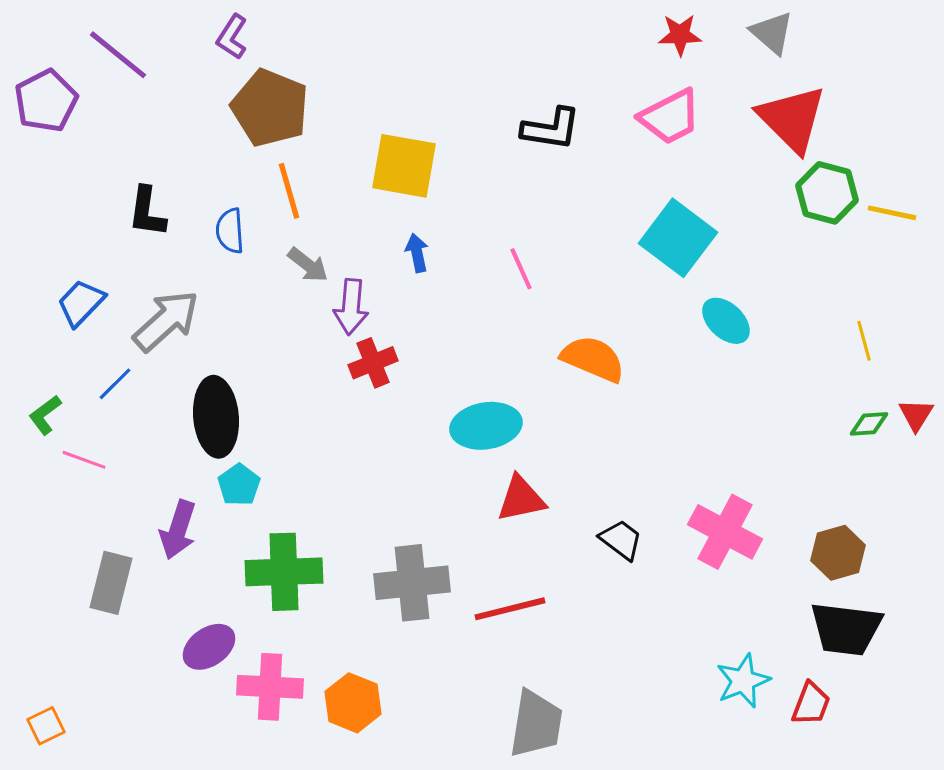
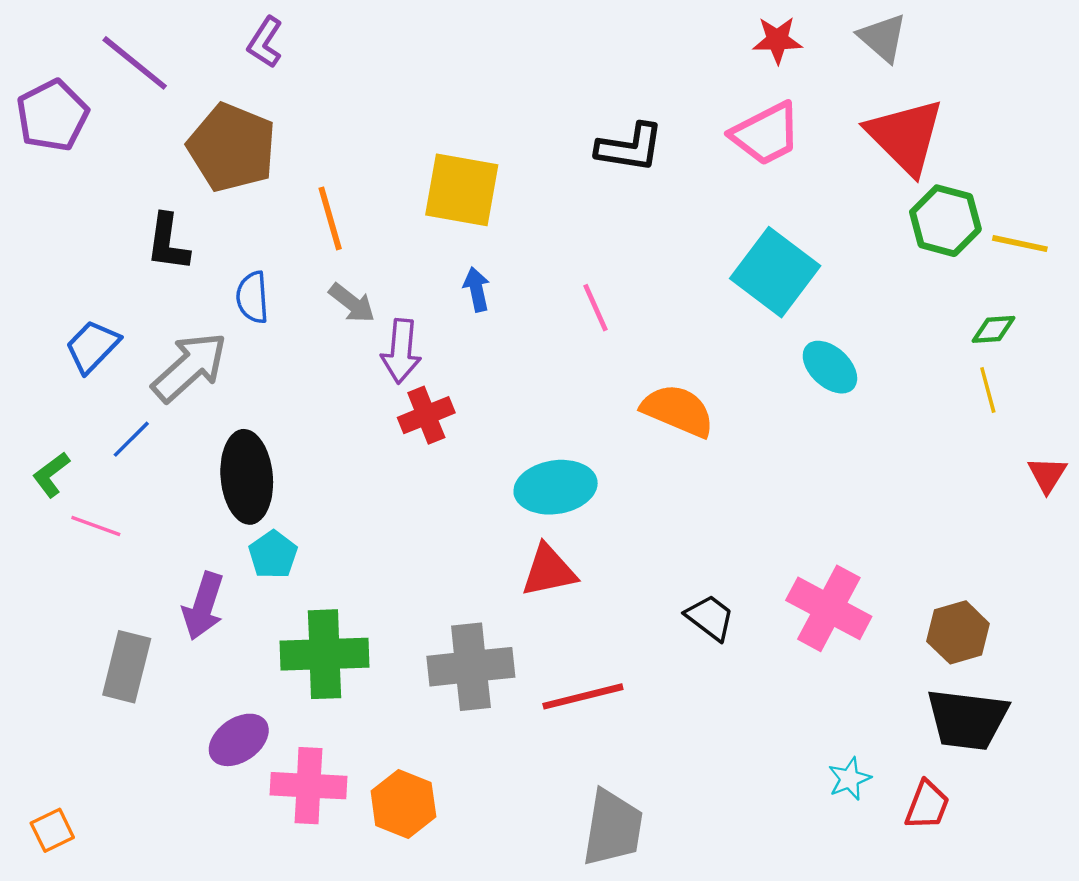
brown pentagon: (270, 108) -> (232, 148), moved
blue semicircle: (230, 231) -> (252, 297), moved
green diamond: (869, 424) -> (994, 329), moved
red triangle: (521, 499) -> (549, 571), moved
cyan star: (743, 681) -> (849, 779), size x0.7

